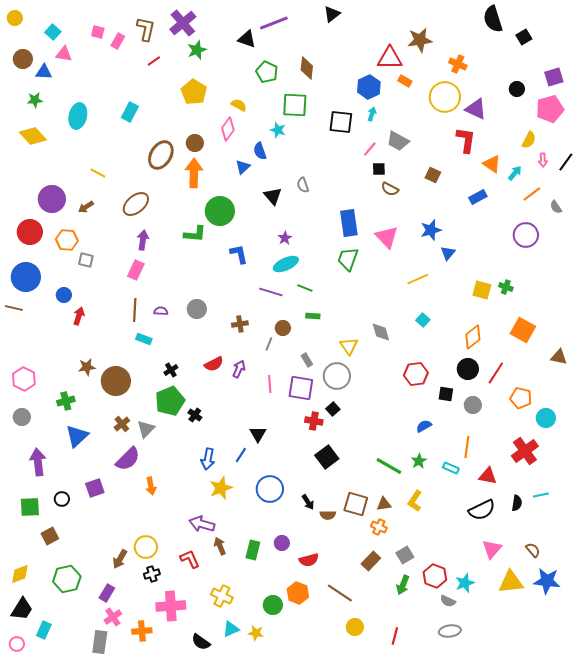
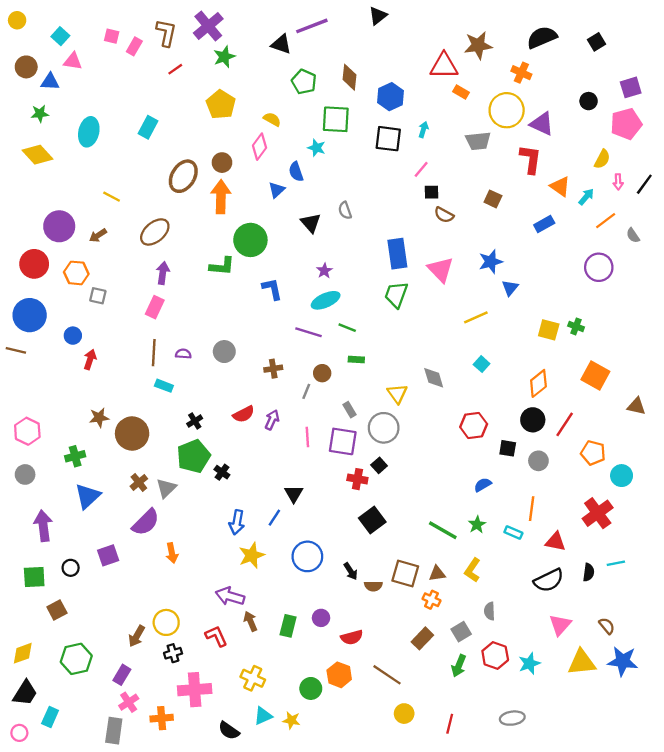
black semicircle: (493, 19) -> (542, 37), moved, turned 84
blue hexagon: (369, 87) -> (390, 97), moved
gray trapezoid: (398, 141) -> (478, 141), moved, turned -35
gray semicircle: (448, 601) -> (490, 611), moved, turned 63

